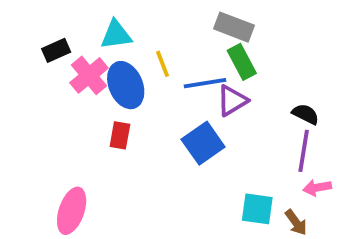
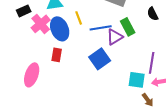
green rectangle: (242, 62) -> (128, 27), moved
black semicircle: (306, 114) -> (153, 14), moved, turned -144
cyan square: (257, 209) -> (137, 80), moved
pink ellipse: (72, 211) -> (32, 75), moved

